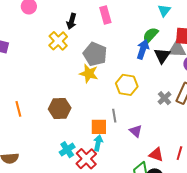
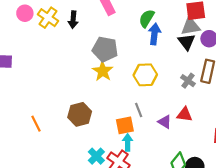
green semicircle: (150, 35) -> (147, 18), moved
yellow cross: (58, 41) -> (48, 18), moved
black triangle: (162, 56) -> (187, 42), moved
yellow star: (89, 74) -> (103, 71), turned 30
red triangle: (156, 155) -> (185, 115), moved

